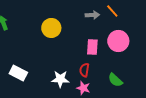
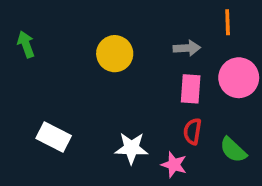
orange line: (112, 11) -> (228, 22), turned 40
gray arrow: (92, 15) -> (187, 48), moved
red semicircle: (84, 70) -> (192, 131), moved

